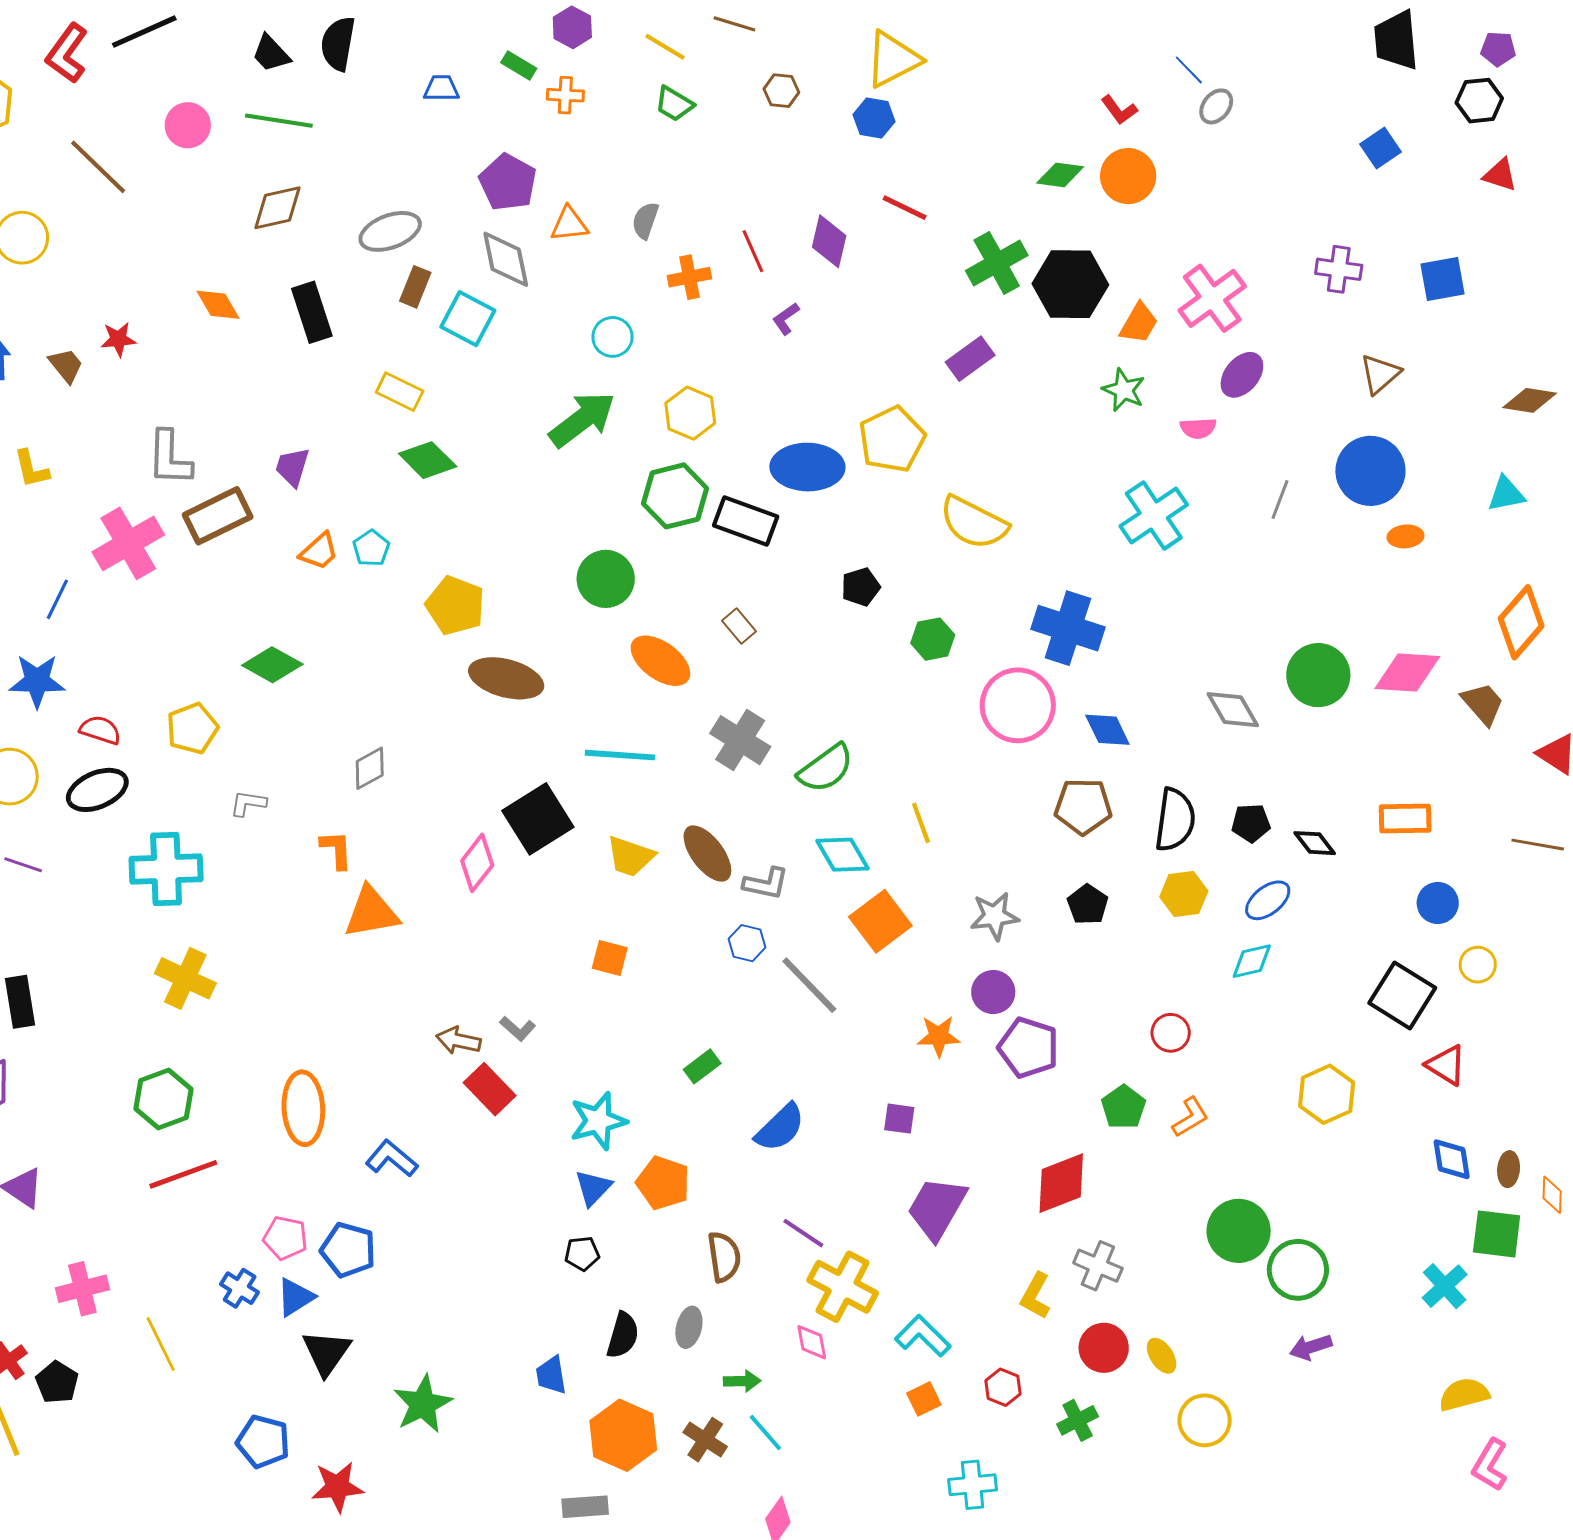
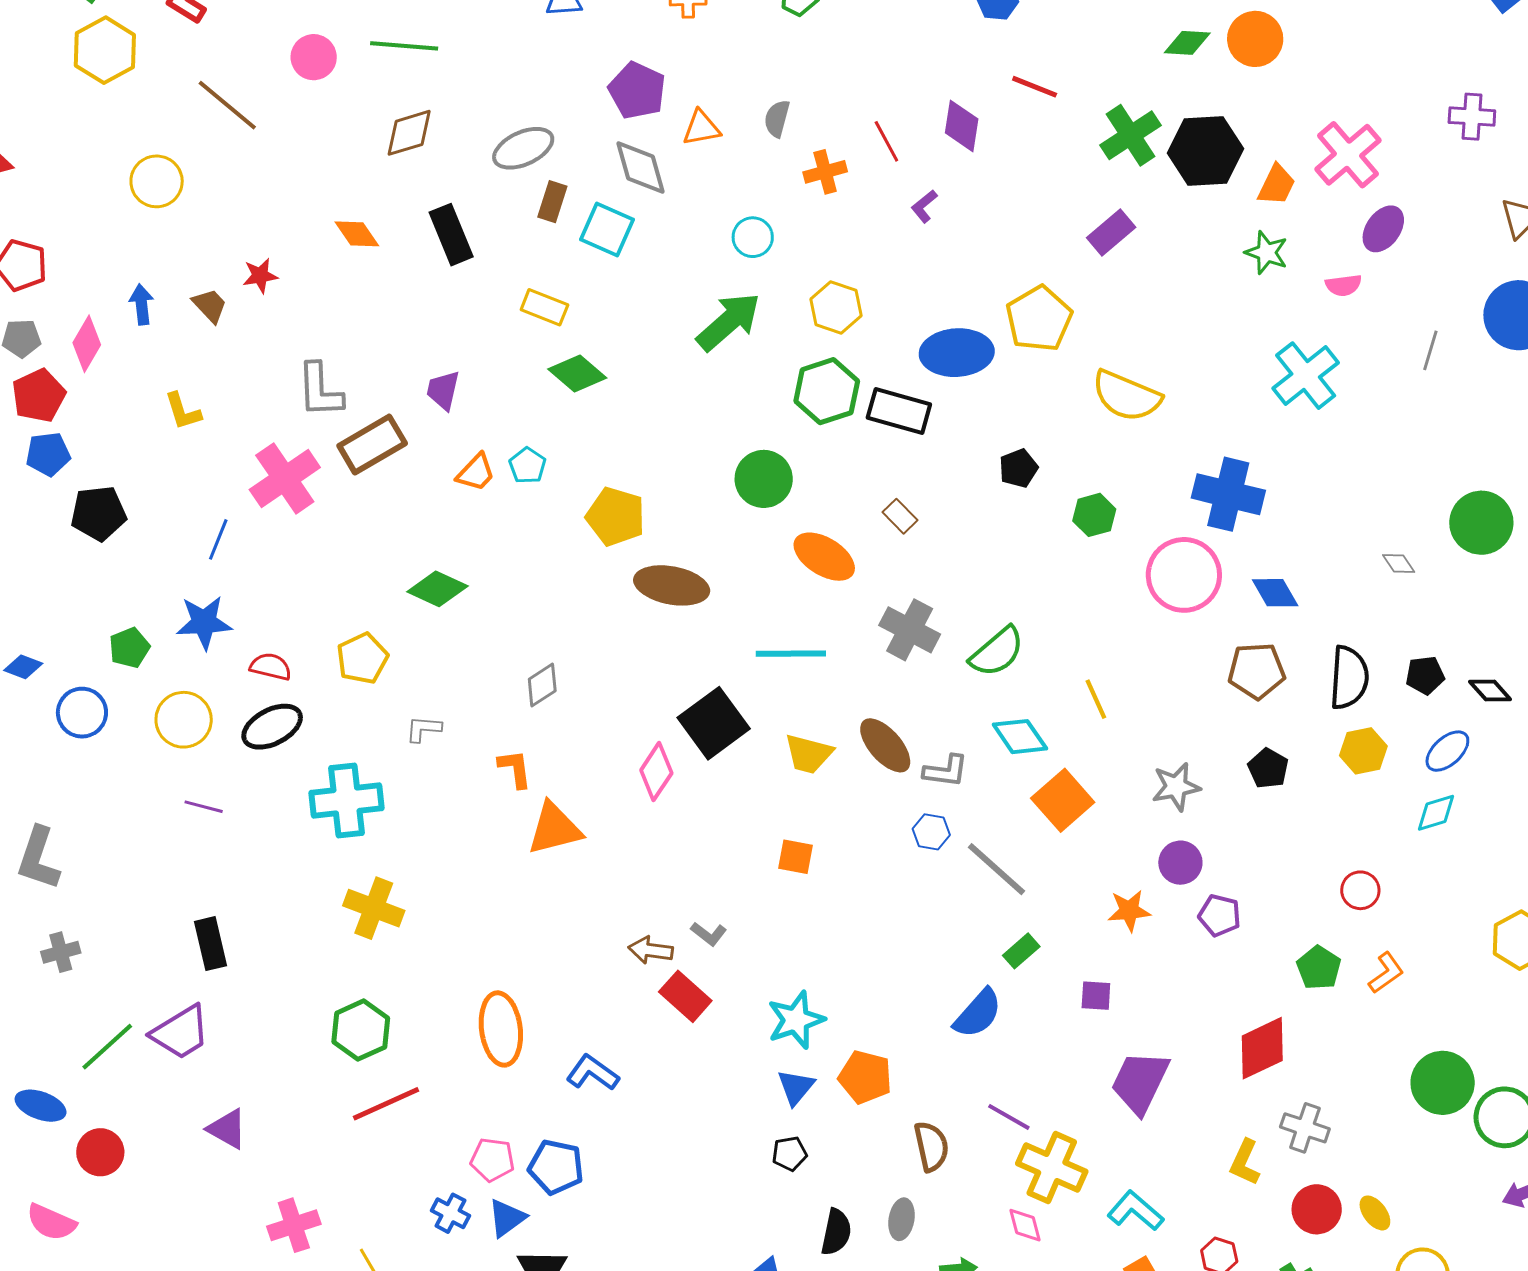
gray diamond: (1233, 710) -> (1399, 564), size x0.6
purple pentagon: (1028, 1048) -> (1220, 915), size x0.7
green rectangle: (702, 1066) -> (1021, 951), moved

